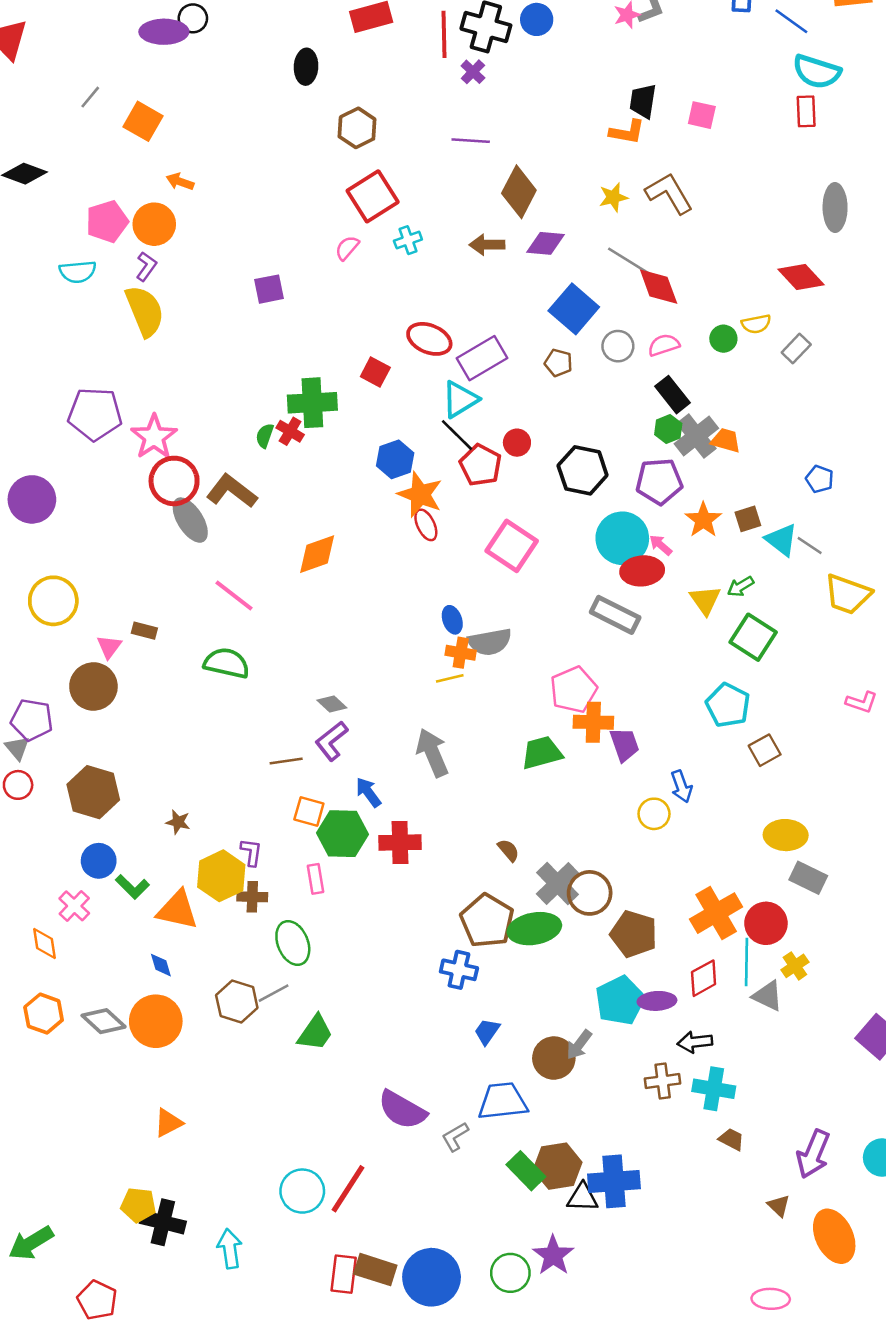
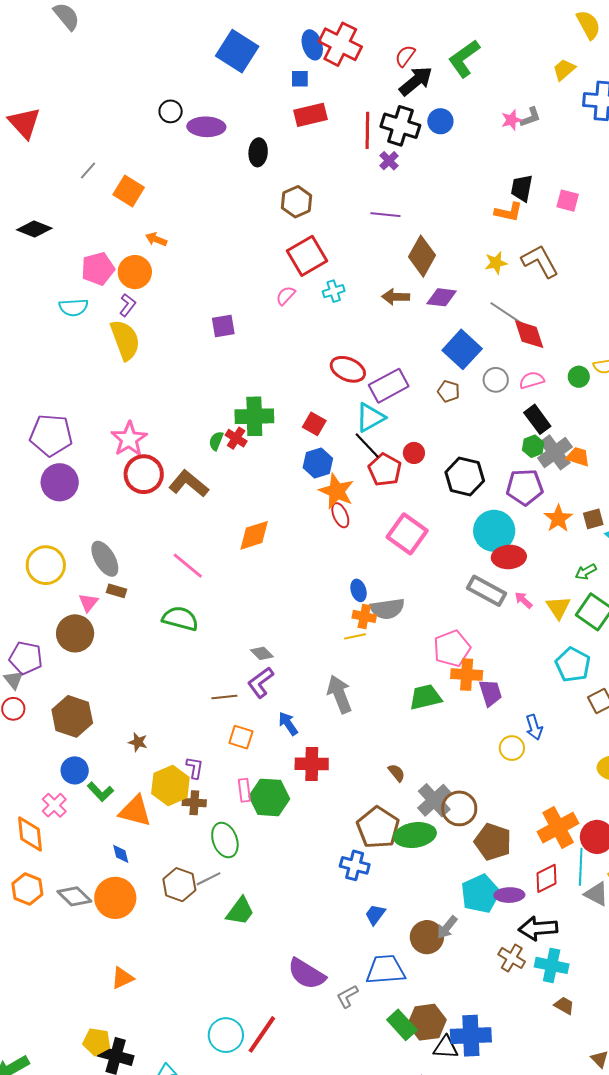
purple ellipse: (164, 32) -> (206, 127), moved
red square: (375, 372) -> (314, 424), moved
purple pentagon: (95, 414) -> (51, 435), moved
purple circle: (32, 499) -> (60, 482), moved
gray ellipse: (190, 520) -> (105, 559), moved
pink arrow: (661, 545) -> (523, 600), moved
yellow triangle: (705, 600) -> (558, 608), moved
green hexagon: (343, 834) -> (269, 797), moved
orange diamond: (45, 944) -> (30, 834), size x1.4
black arrow: (695, 1042) -> (538, 928), size x1.4
brown cross: (663, 1081) -> (512, 958), turned 36

